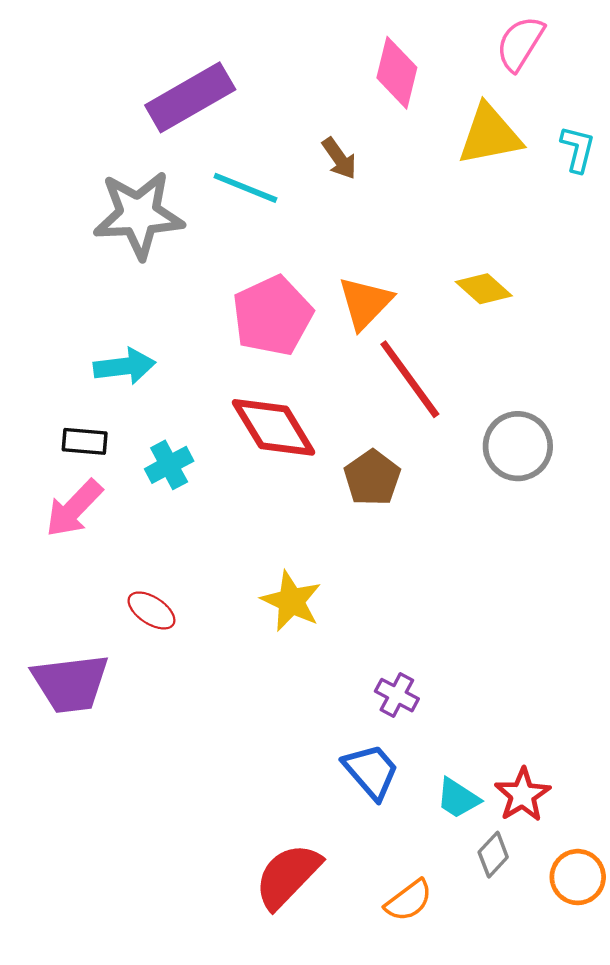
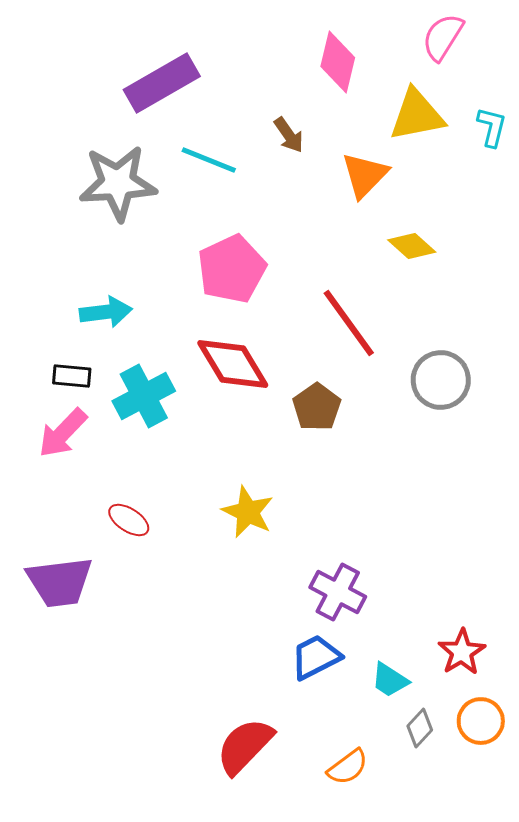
orange triangle: (365, 303) -> (365, 175), moved
cyan cross: (169, 465) -> (144, 396), size x1.5
purple cross: (397, 695) -> (338, 592), size x1.5
blue trapezoid: (371, 771) -> (316, 657), turned -76
red star: (523, 795) -> (462, 652), moved
orange circle: (578, 877) -> (481, 721), moved

